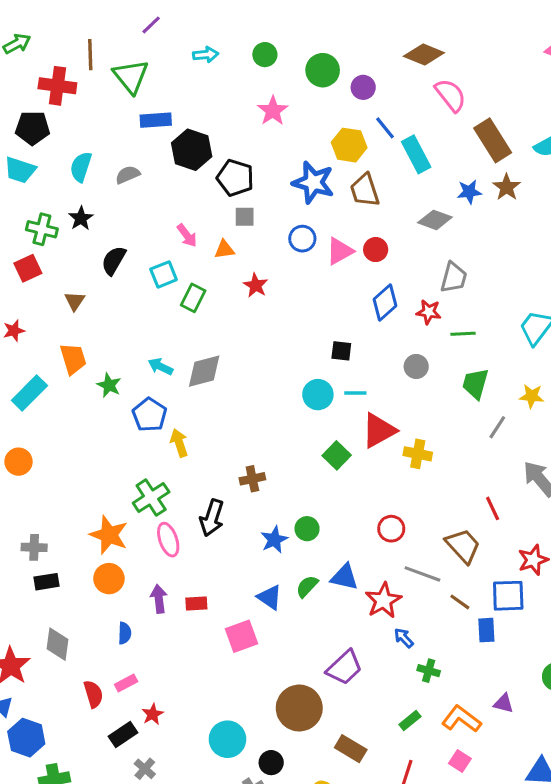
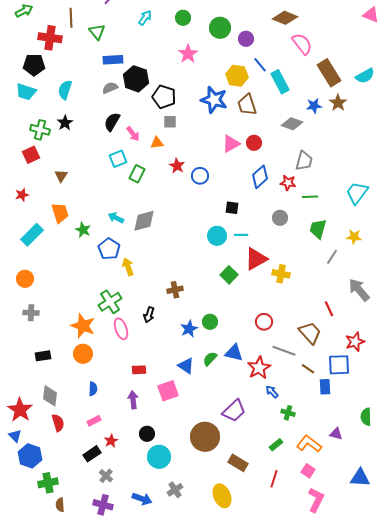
cyan arrow: (206, 55) -> (145, 18), turned -49
green triangle: (131, 76) -> (97, 32), size x0.7
gray semicircle: (128, 175) -> (110, 88), moved
blue circle: (302, 239) -> (200, 176), moved
black semicircle: (114, 260) -> (112, 122), moved
black arrow: (212, 518) -> (149, 315), size x0.7
gray cross: (34, 547) -> (31, 313), moved
purple arrow: (159, 599) -> (133, 400), moved
red semicircle: (93, 694) -> (58, 423), moved
black circle: (271, 763) -> (147, 434), moved

